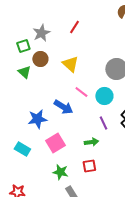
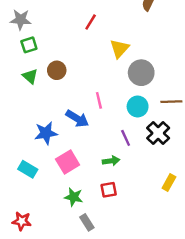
gray star: (41, 33) -> (21, 20), moved, turned 30
brown circle: (40, 59) -> (57, 70), moved
yellow triangle: (70, 64) -> (119, 49), moved, turned 30
pink line: (81, 92) -> (99, 100), turned 40
cyan circle: (104, 96) -> (138, 106), moved

